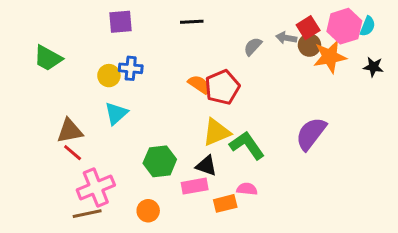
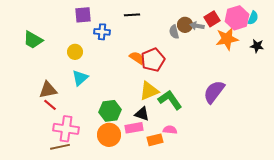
brown circle: (309, 45) -> (185, 25), moved
gray semicircle: (253, 47) -> (174, 32), turned -56
blue cross: (131, 68) -> (102, 32), moved
pink cross: (96, 187) -> (66, 129), turned 30
orange circle: (148, 211) -> (109, 135), moved, size x1.5

